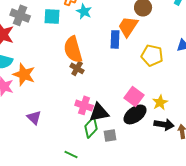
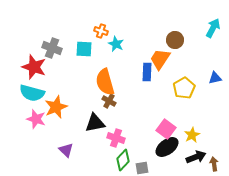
yellow pentagon: (152, 55) -> (184, 88), turned 30
orange star: (24, 74) -> (56, 107), turned 30
black triangle: (99, 112) -> (95, 123), moved
black arrow: (164, 124) -> (196, 157), turned -30

